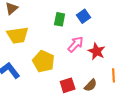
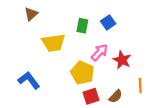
yellow trapezoid: (18, 35) -> (54, 43), moved
yellow pentagon: (44, 61) -> (82, 73), moved

